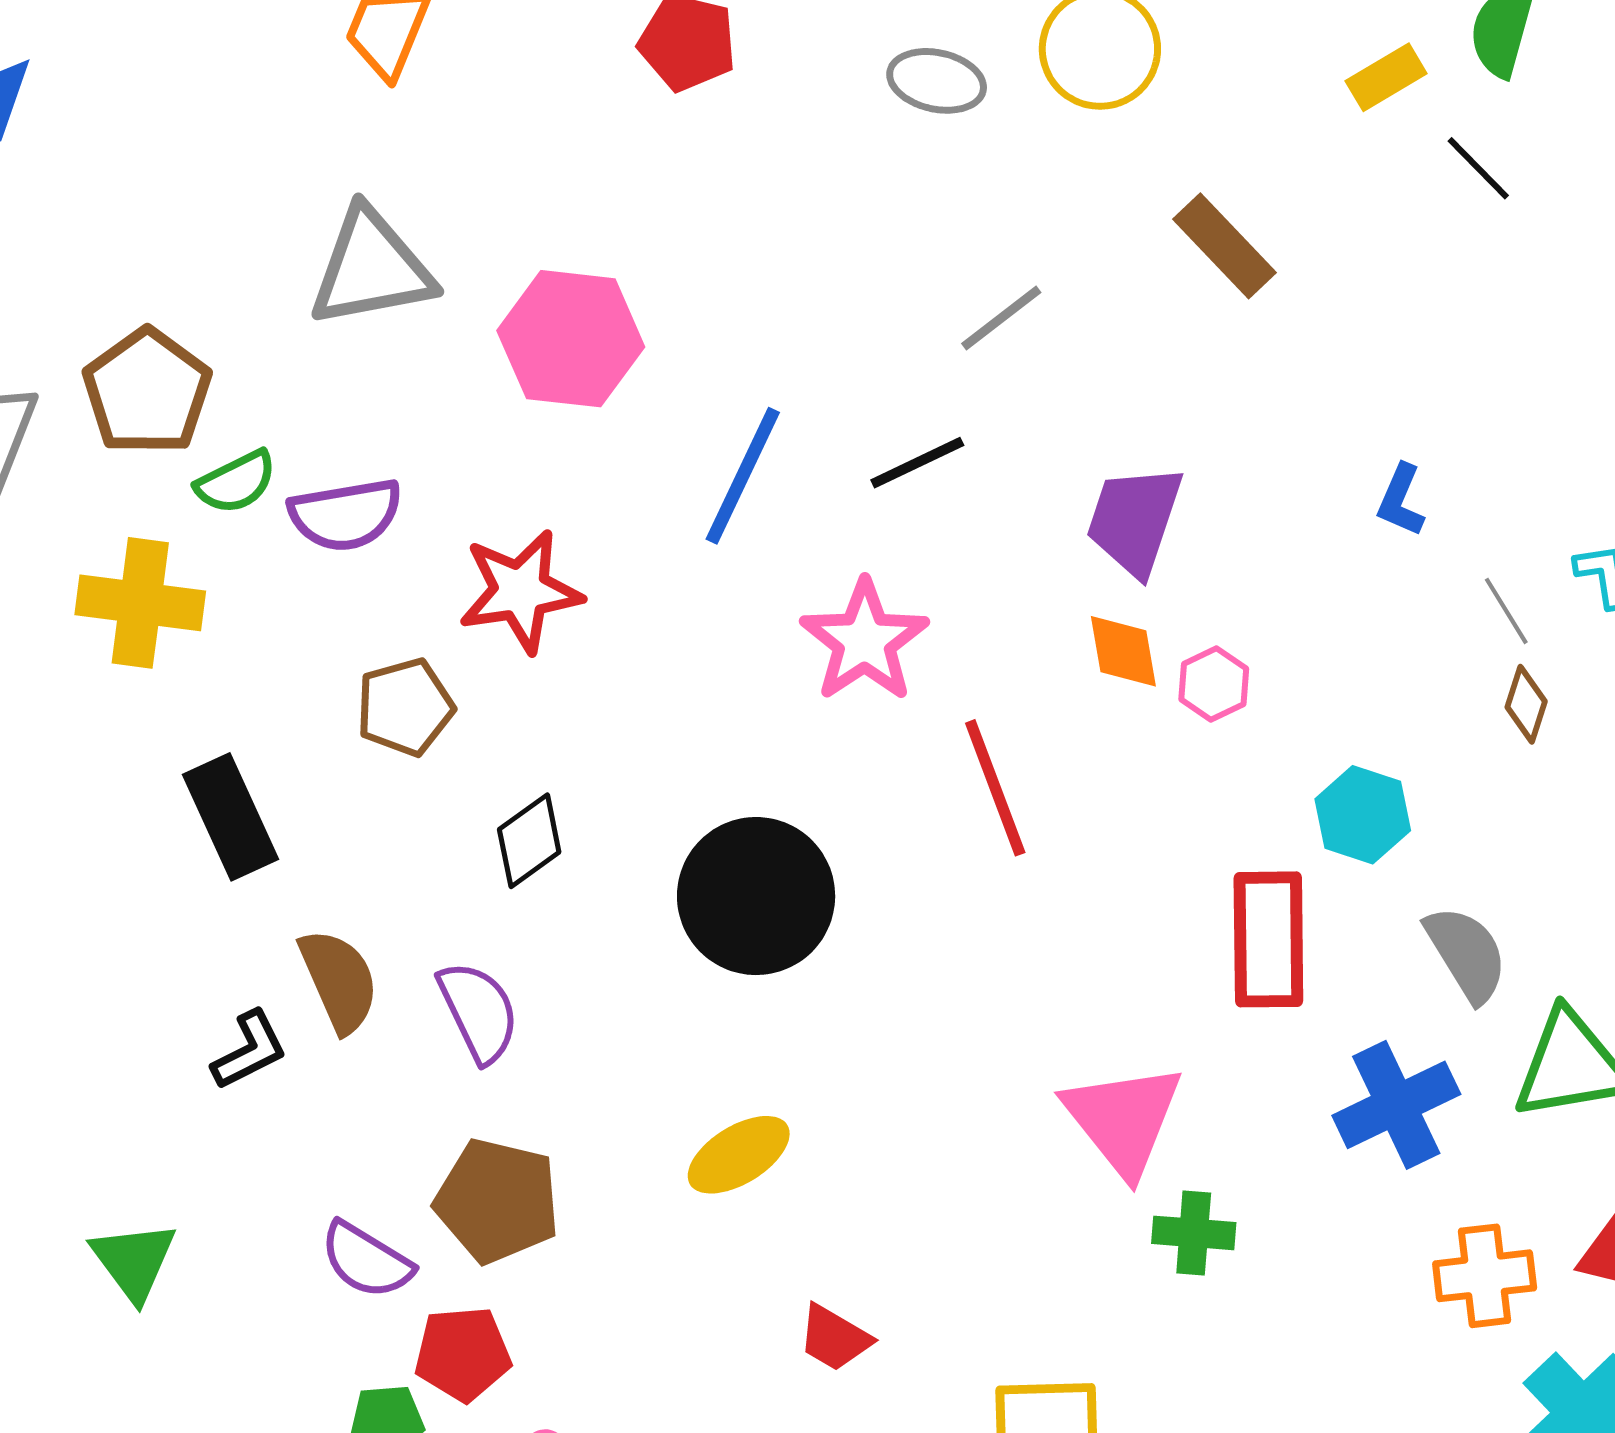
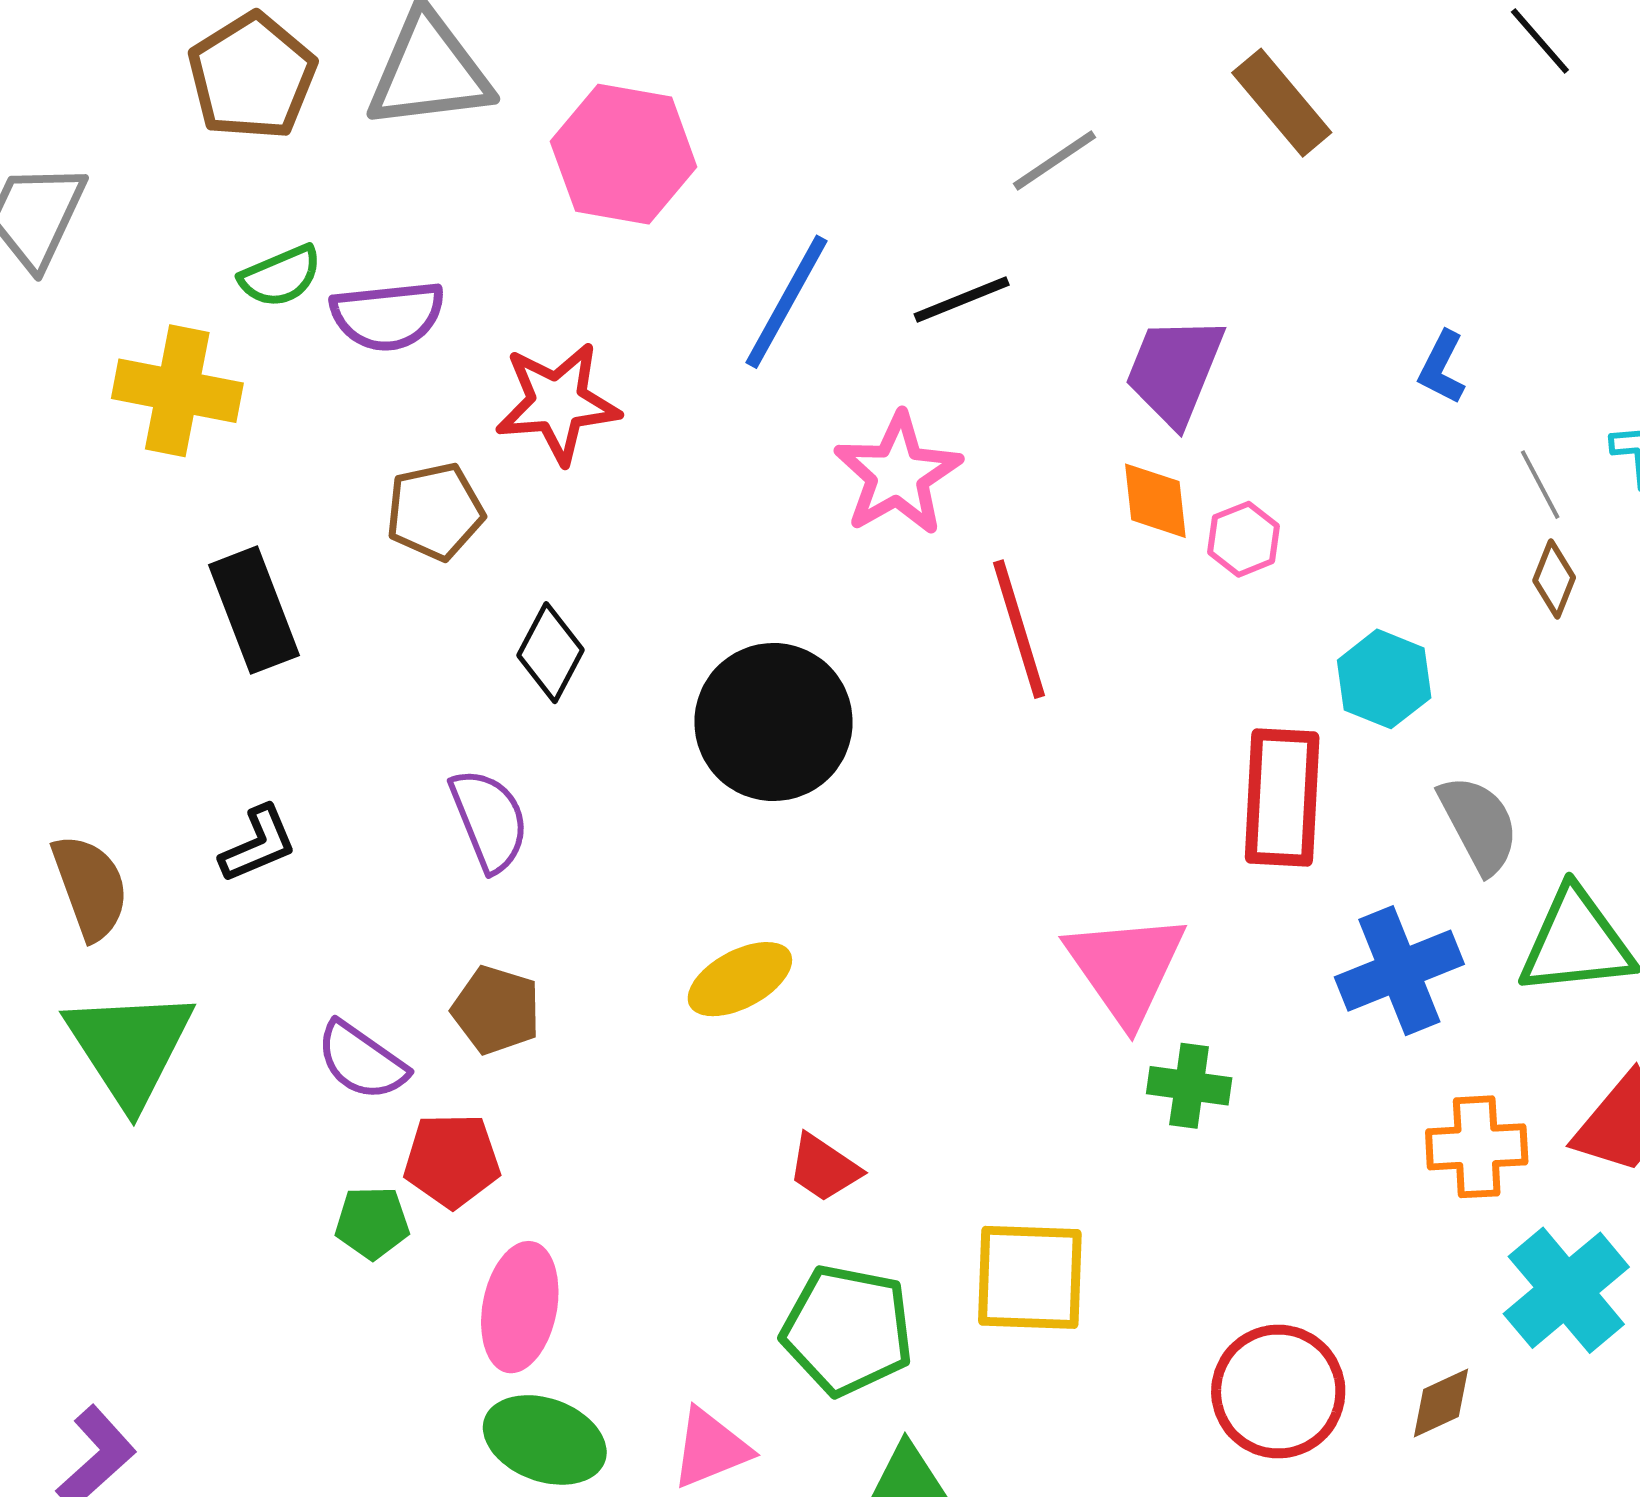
brown pentagon: (147, 392) -> (252, 76), moved
black diamond: (529, 841) -> (551, 653), turned -30
brown semicircle: (339, 981) -> (90, 887), moved
brown pentagon: (497, 1201) -> (496, 1010), size x0.7
green triangle: (134, 1261) -> (130, 1047), size x1.5

